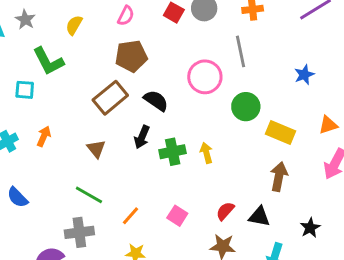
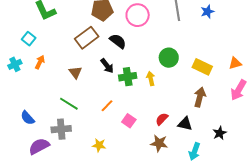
blue star: (304, 75) -> (207, 12), moved
pink circle: (205, 77) -> (138, 15), moved
cyan square: (25, 90) -> (29, 39), moved, turned 32
green circle: (246, 107) -> (169, 58), moved
black arrow: (142, 137) -> (107, 66), turned -63
blue semicircle: (17, 197) -> (28, 118), moved
orange line: (130, 216) -> (107, 106), moved

